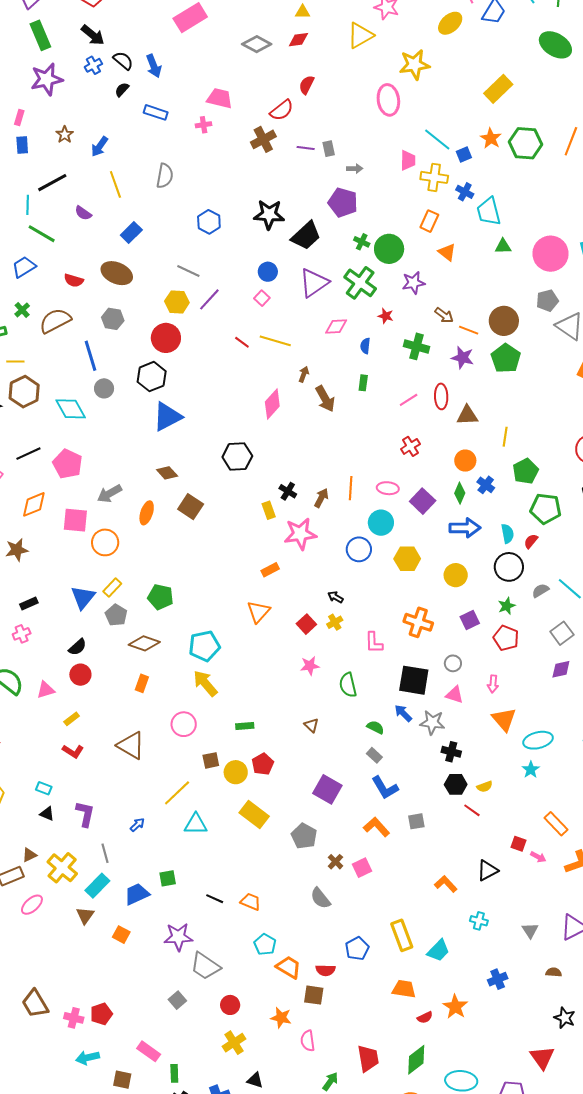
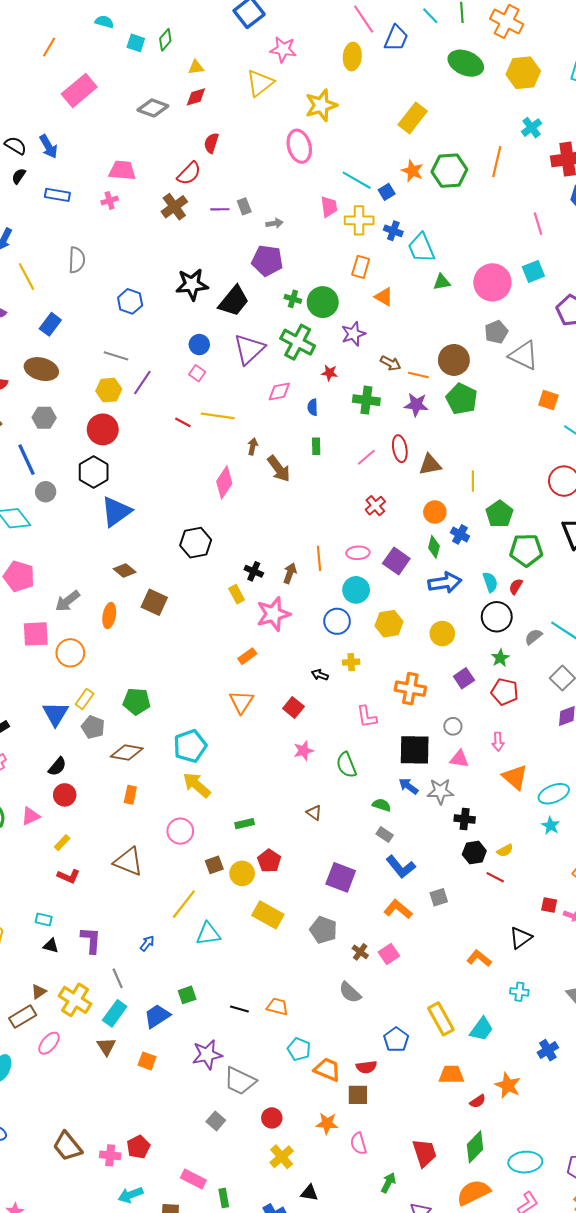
yellow ellipse: (450, 23) -> (352, 57), turned -35
yellow cross: (335, 622) -> (351, 662), moved, turned 35

